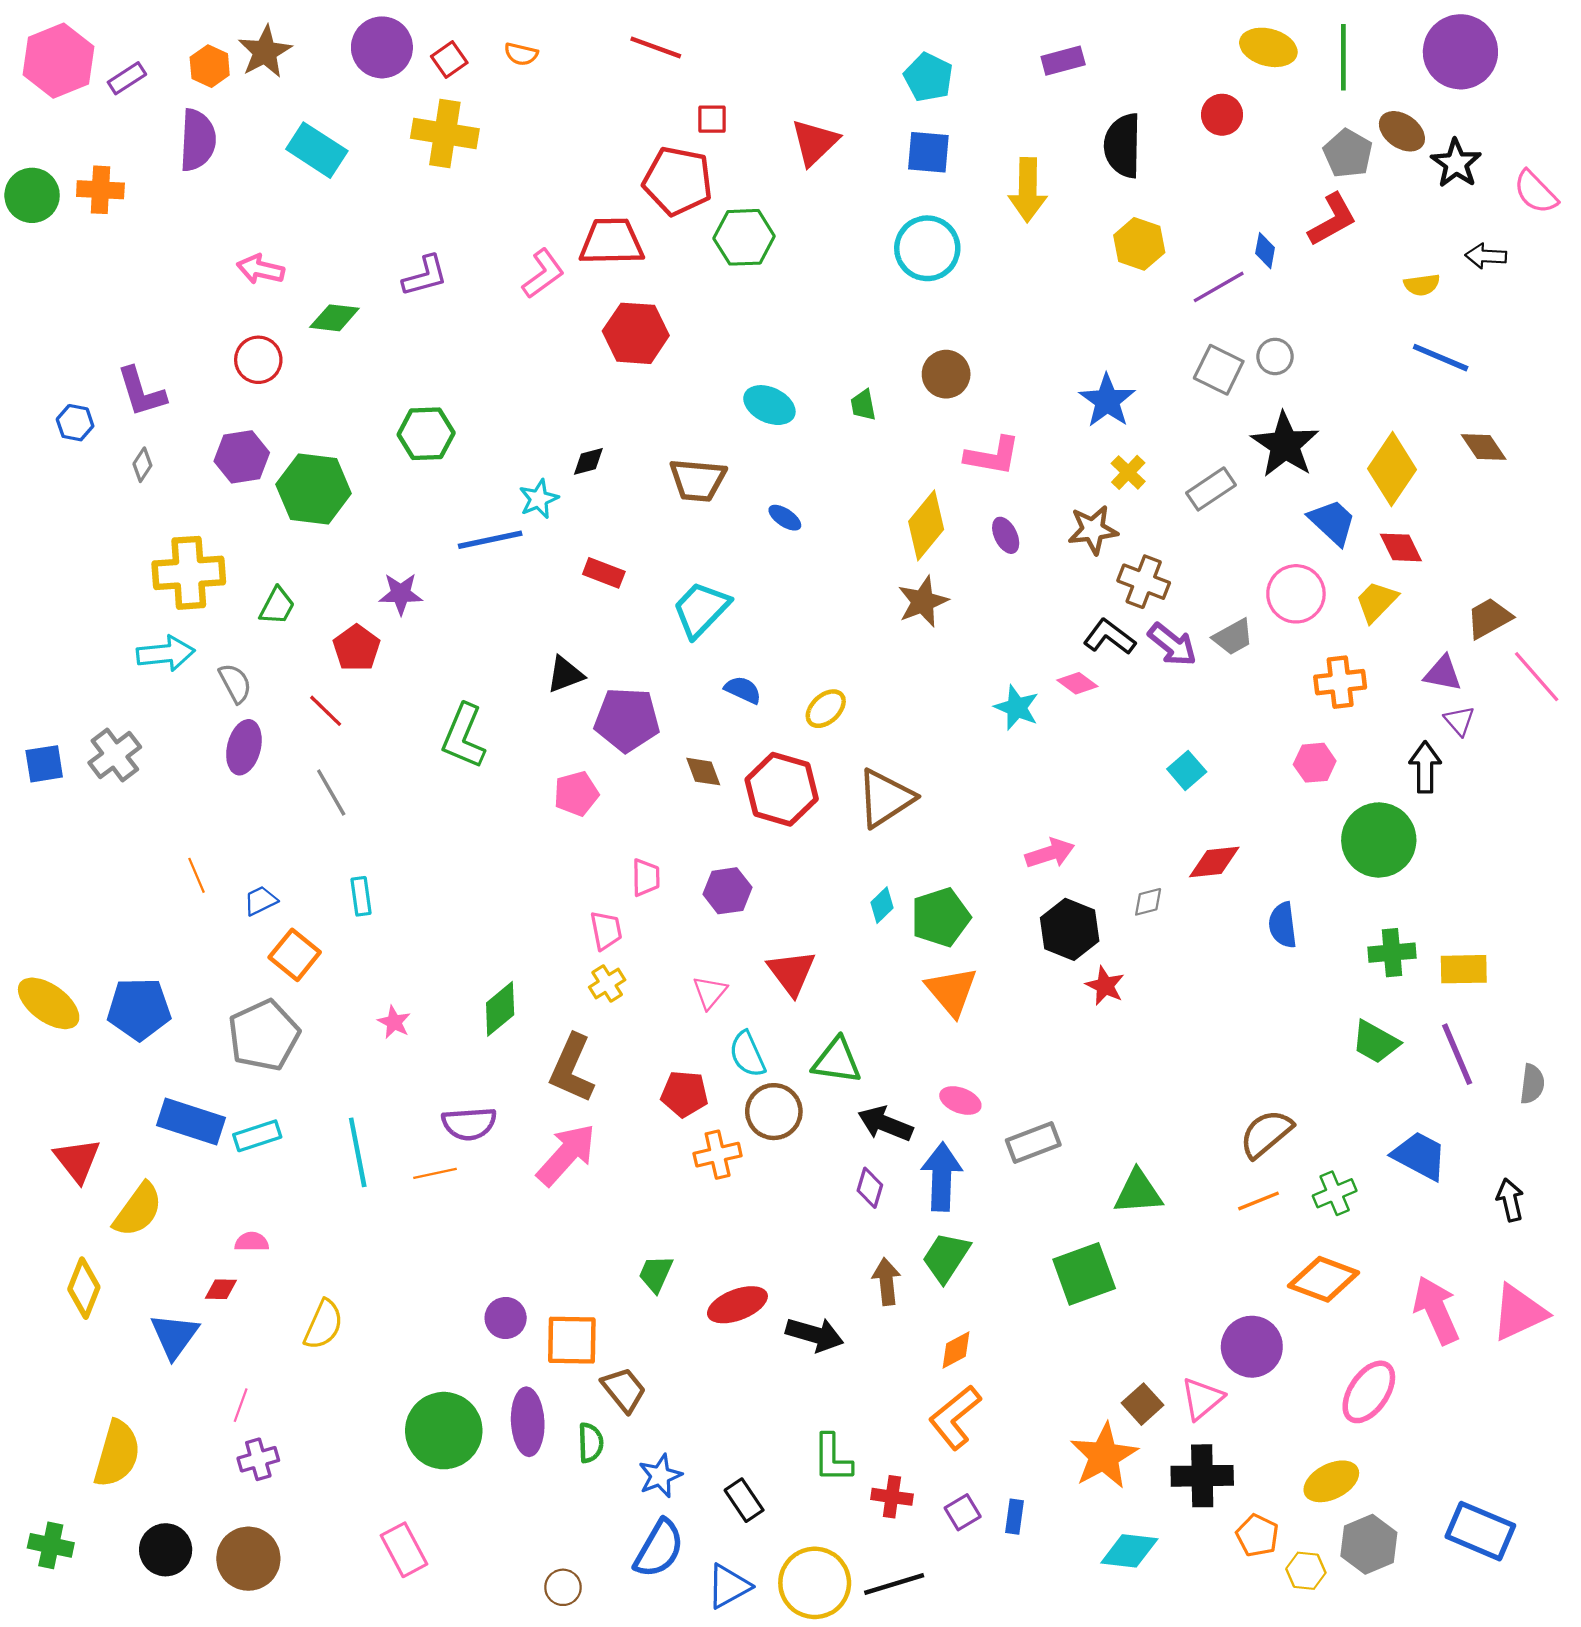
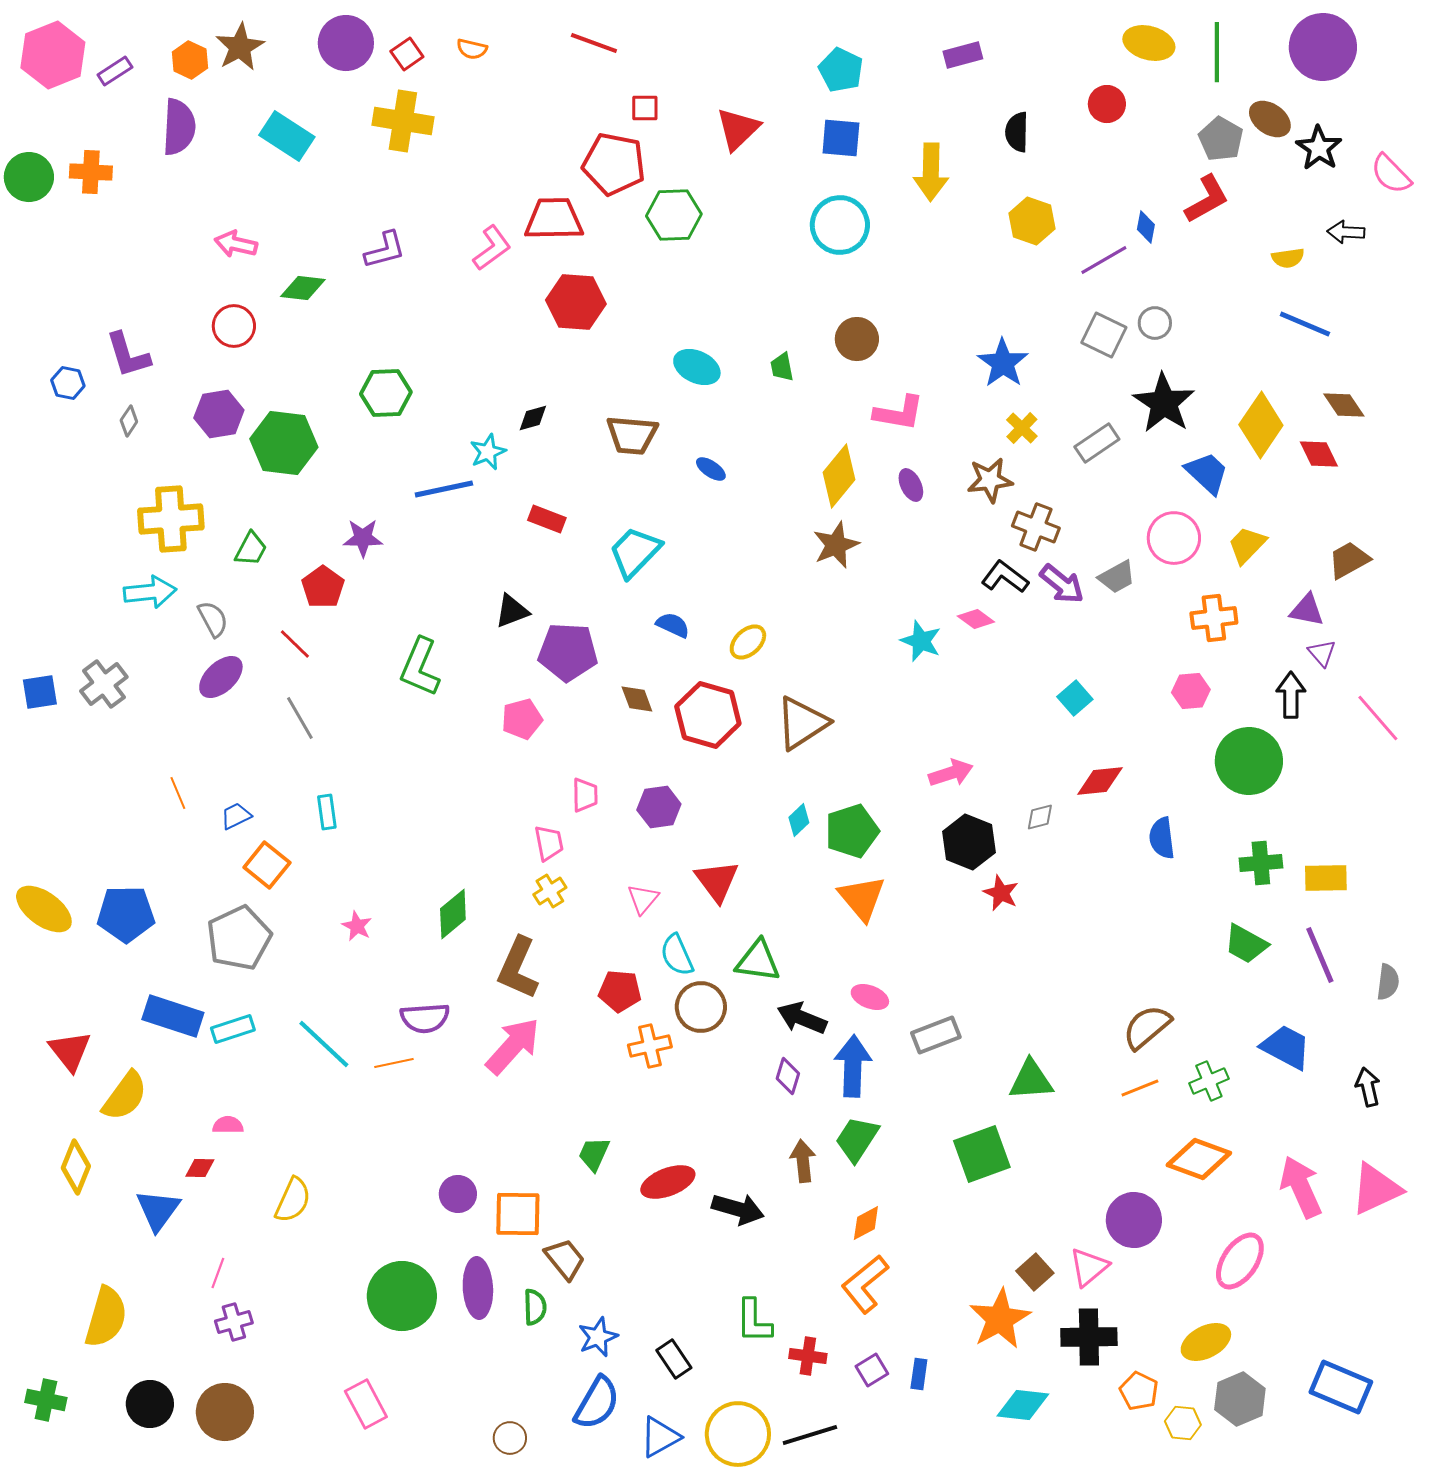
black semicircle: (1123, 146) -> (1017, 132), size x0.7
red diamond: (1401, 547) -> (1319, 454), moved
pink line: (1537, 677) -> (1378, 718), moved
purple ellipse: (244, 747) -> (221, 677), turned 33
cyan line: (358, 1152) -> (324, 1044), turned -36

